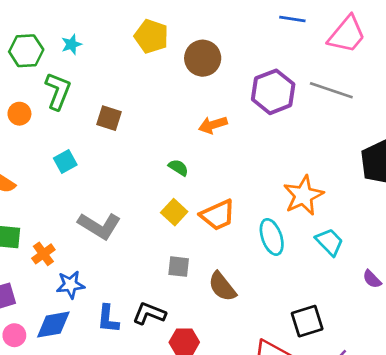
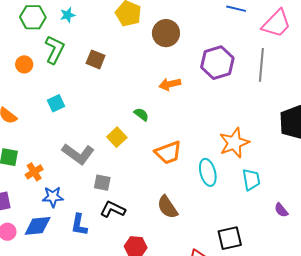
gray line: (331, 90) -> (261, 65), turned 72
brown square: (109, 118) -> (96, 59), moved
yellow square: (174, 212) -> (117, 137), moved
cyan trapezoid: (329, 242) -> (251, 180), turned 30
gray square: (179, 267) -> (102, 183), moved
black L-shape: (149, 314) -> (113, 209), moved

